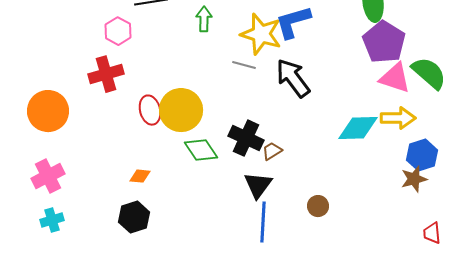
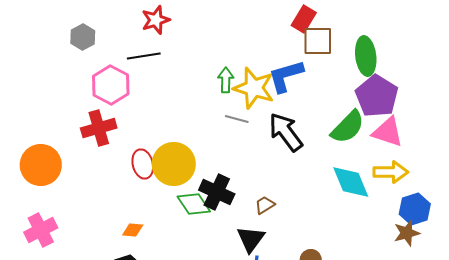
green arrow: (204, 19) -> (226, 80), moved
pink hexagon: (118, 31) -> (111, 85), size x1.4
green semicircle: (429, 73) -> (348, 127), moved, turned 93
cyan diamond: (358, 128) -> (351, 182), turned 69
black cross: (246, 138) -> (217, 192), moved

